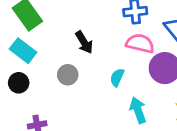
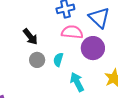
gray circle: (68, 75) -> (37, 60), moved

